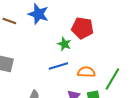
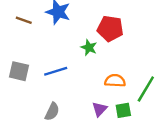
blue line: (58, 66) -> (56, 71), moved

